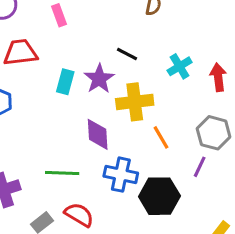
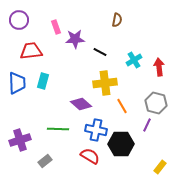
purple star: (99, 79) -> (75, 39), moved, turned 30
cyan rectangle: (65, 82) -> (43, 81), moved
purple diamond: (98, 134) -> (81, 104), turned -45
red semicircle: (79, 215) -> (90, 156), moved

